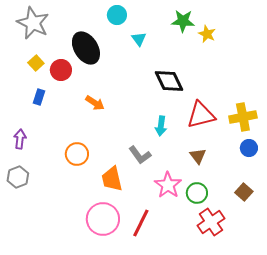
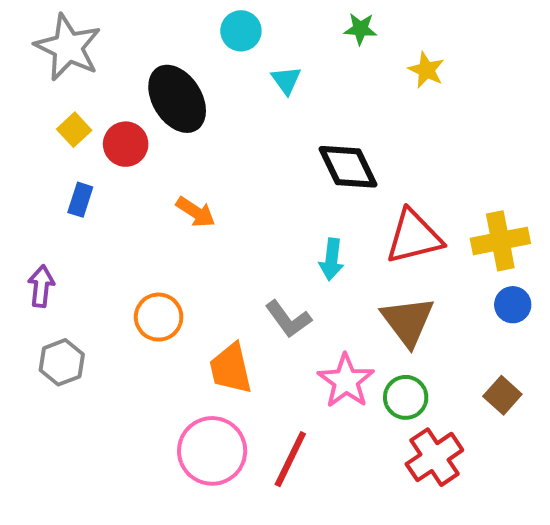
green star: (183, 21) -> (360, 29), moved, size x0.7
brown triangle: (198, 156) -> (408, 321), size x1.6
gray hexagon: (18, 177) -> (62, 362), moved

